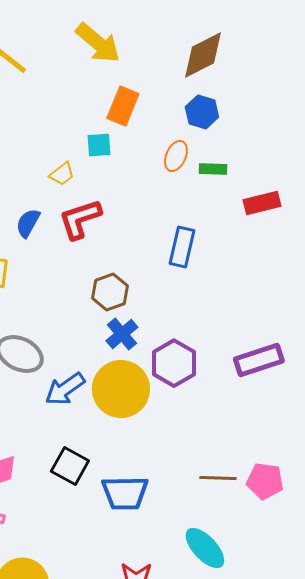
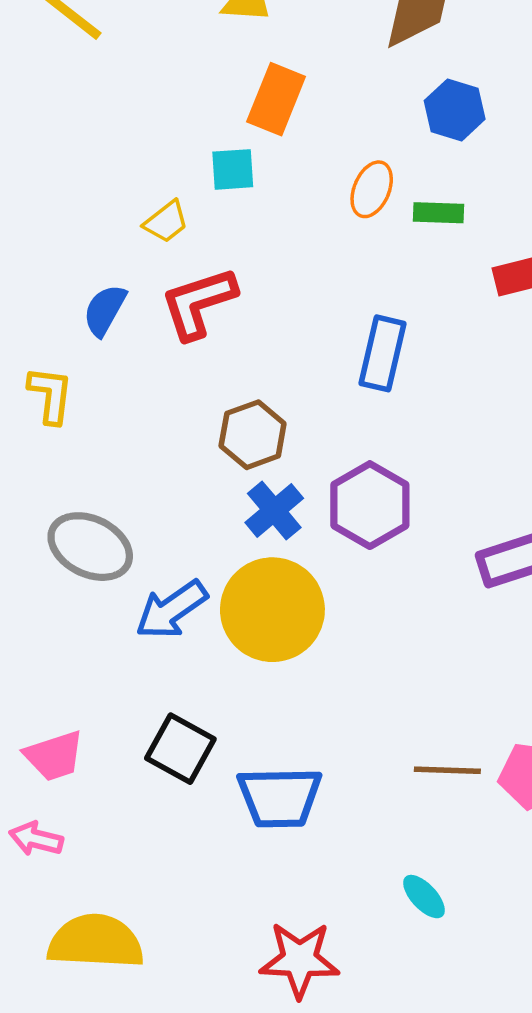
blue hexagon: (202, 112) -> (455, 110), moved
purple hexagon: (174, 363) -> (370, 505), moved
cyan ellipse: (205, 548) -> (424, 897), size x0.6

